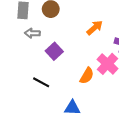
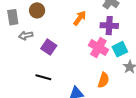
orange semicircle: (87, 76) -> (103, 80), moved

